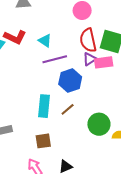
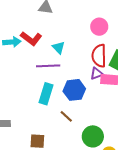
purple line: (55, 59) -> (48, 66), moved
cyan rectangle: (44, 106) -> (46, 94), moved
brown line: (68, 109) -> (66, 116), turned 72

